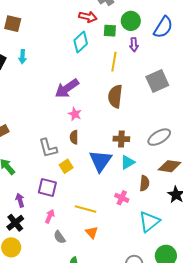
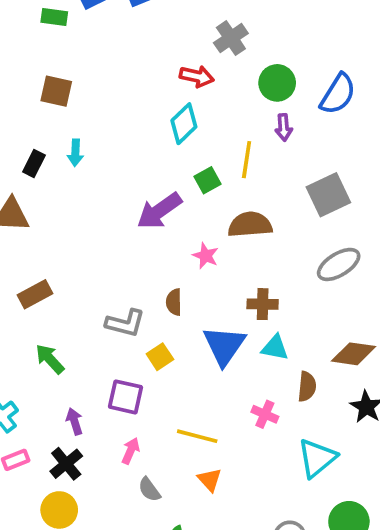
green square: (110, 31) -> (207, 180), moved, turned -32
brown semicircle: (115, 96) -> (250, 225), turned 80
pink star: (75, 114) -> (206, 256), moved
gray ellipse: (159, 137) -> (339, 264), moved
gray L-shape: (48, 148) -> (125, 323), turned -60
cyan triangle: (128, 162) -> (275, 348), turned 42

